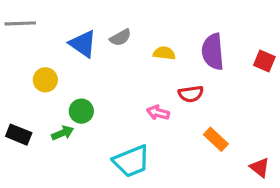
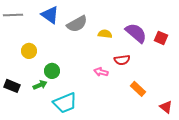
gray semicircle: (120, 38) -> (77, 24), size x1.5
blue triangle: (83, 44) -> (50, 15), moved
purple semicircle: (213, 52) -> (136, 33), turned 135
red square: (264, 61) -> (161, 38), moved
cyan trapezoid: (131, 161) -> (65, 103), moved

